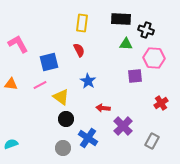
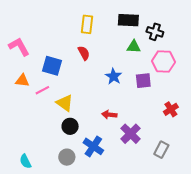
blue square: (49, 62) -> (52, 66), turned 30
blue star: (88, 81) -> (114, 76), moved
orange triangle: (11, 84) -> (22, 81), moved
cyan semicircle: (11, 144) -> (25, 161), moved, turned -96

